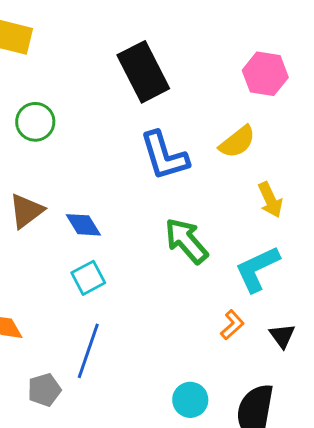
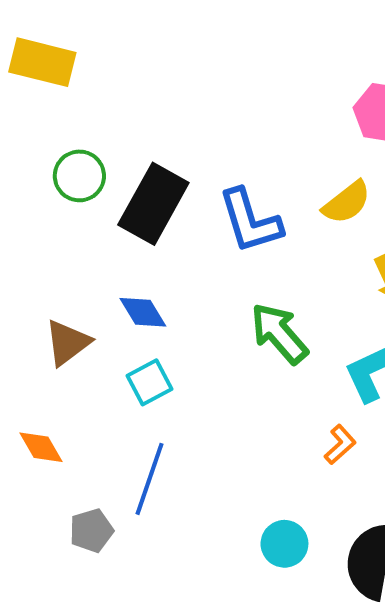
black rectangle: (143, 72) -> (153, 204), moved, turned 56
brown triangle: (26, 211) -> (67, 343), moved

